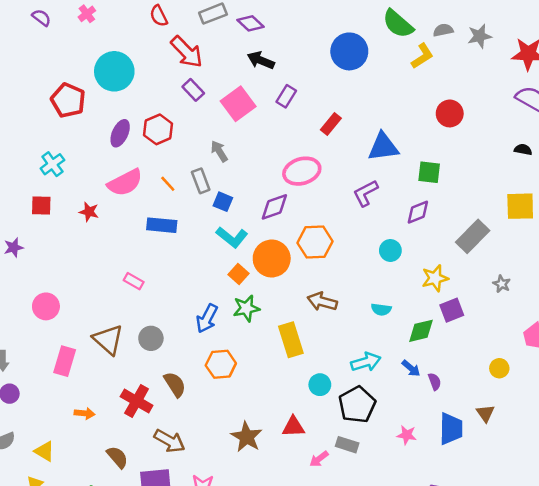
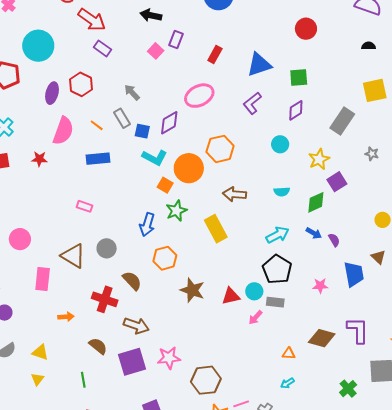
pink square: (238, 104) -> (156, 51), moved, size x0.6
pink semicircle: (125, 183) -> (63, 131), turned -32
purple diamond: (274, 207) -> (169, 123), moved
cyan circle: (320, 385) -> (254, 291), moved
brown star: (247, 437) -> (192, 290), moved

